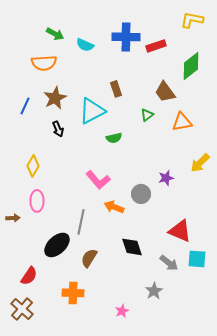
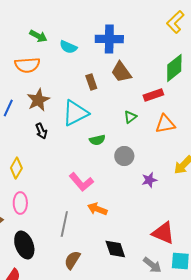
yellow L-shape: (192, 20) -> (175, 22), turned -55
red rectangle: (156, 46) -> (153, 95), moved
brown rectangle: (116, 89) -> (91, 82), moved
brown trapezoid: (165, 92) -> (121, 72), moved
gray circle: (141, 194) -> (124, 156), moved
black ellipse: (57, 245) -> (24, 245), moved, turned -68

